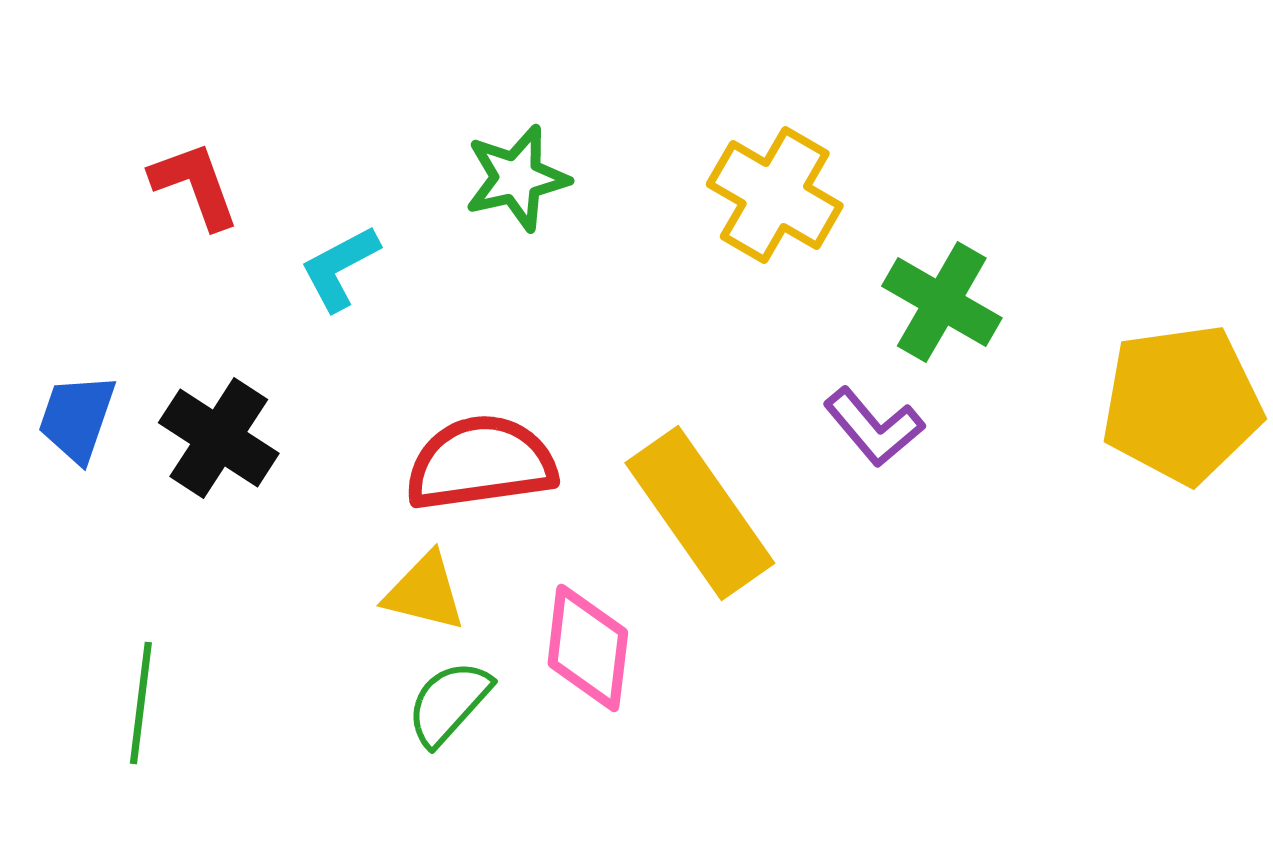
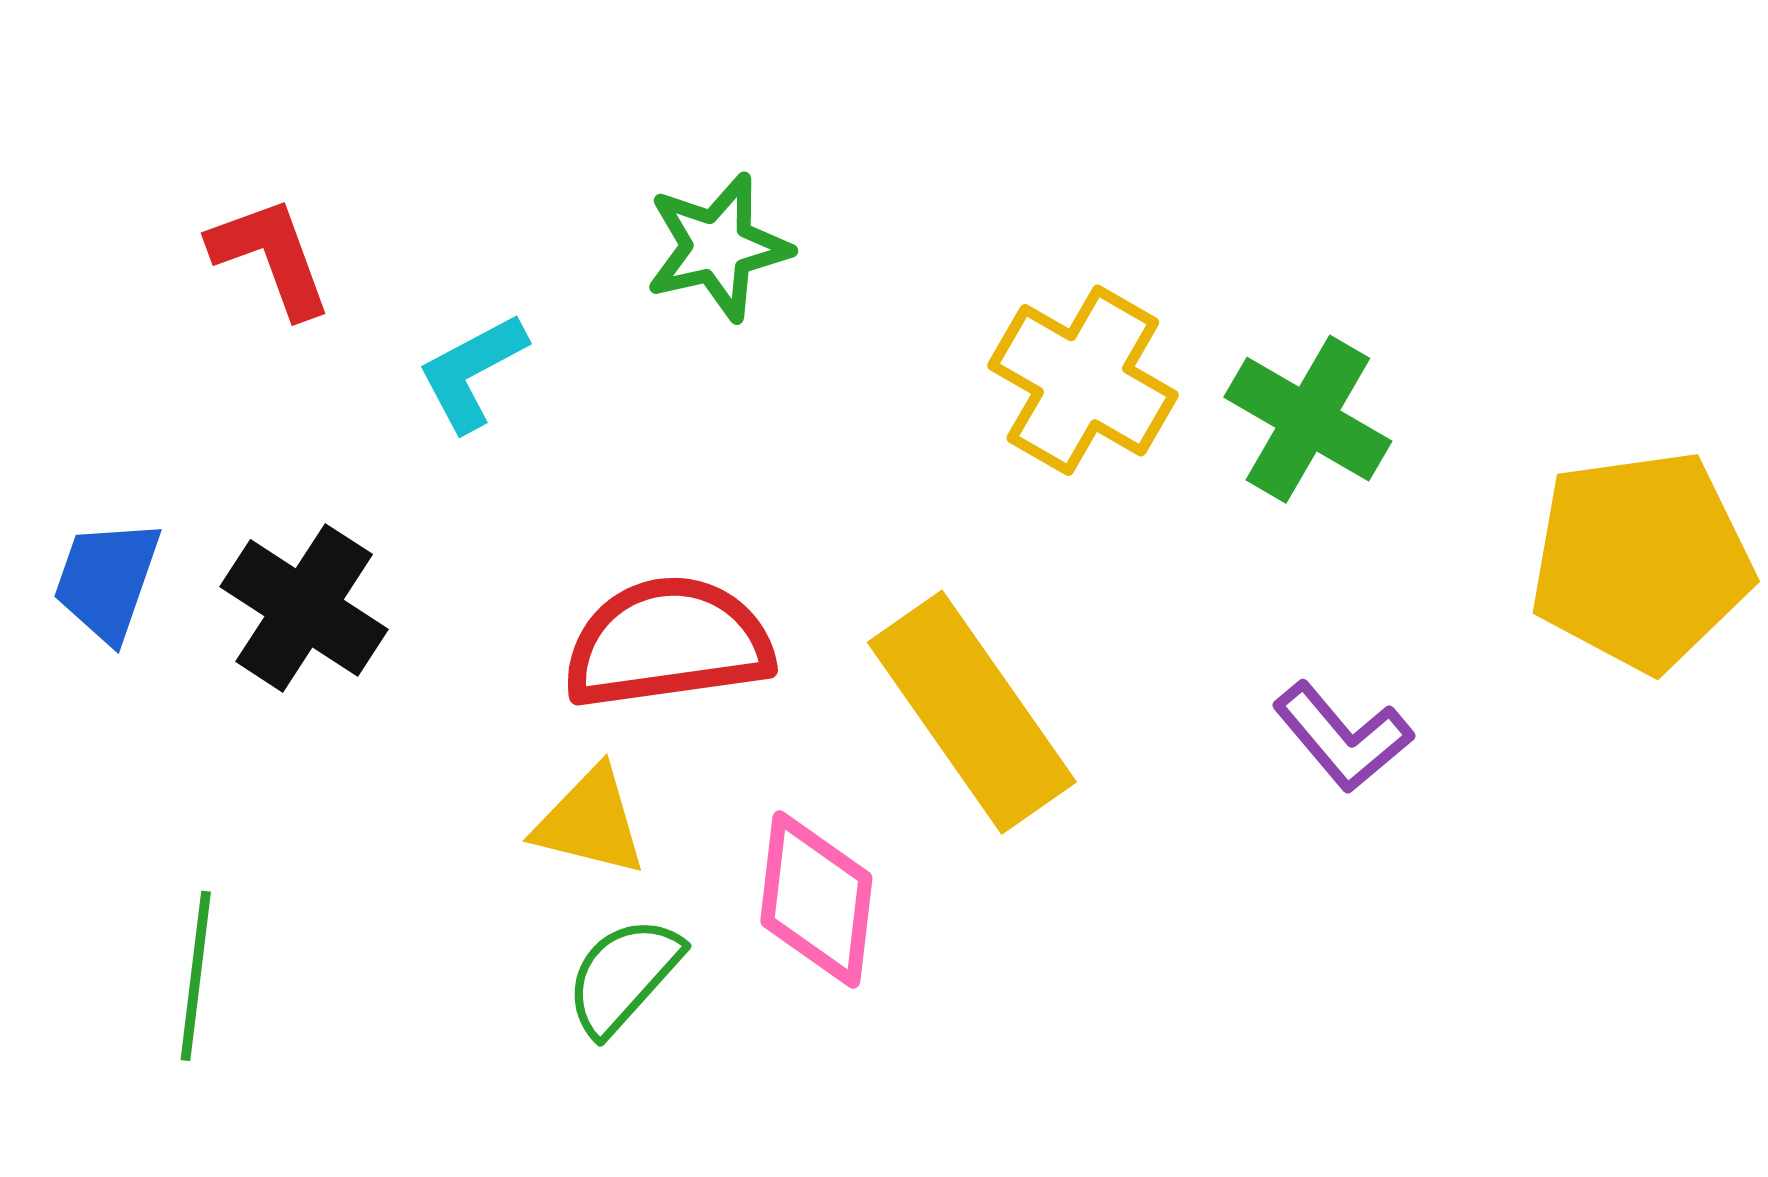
yellow cross: (775, 195) -> (1083, 380), moved
purple L-shape: (874, 427) -> (1343, 737), moved

